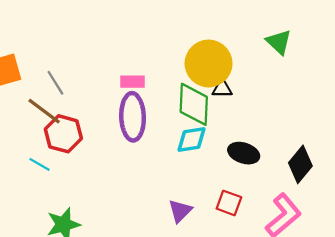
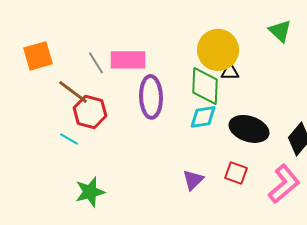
pink rectangle: (133, 82) -> (128, 60), moved, size x1.6
gray line: (55, 83) -> (96, 63), moved
black ellipse: (244, 153) -> (249, 129), size x1.4

